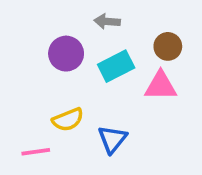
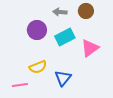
brown circle: (168, 46) -> (86, 11), moved
pink triangle: (161, 86) -> (90, 48), turned -36

